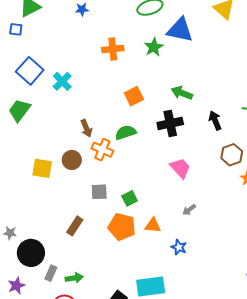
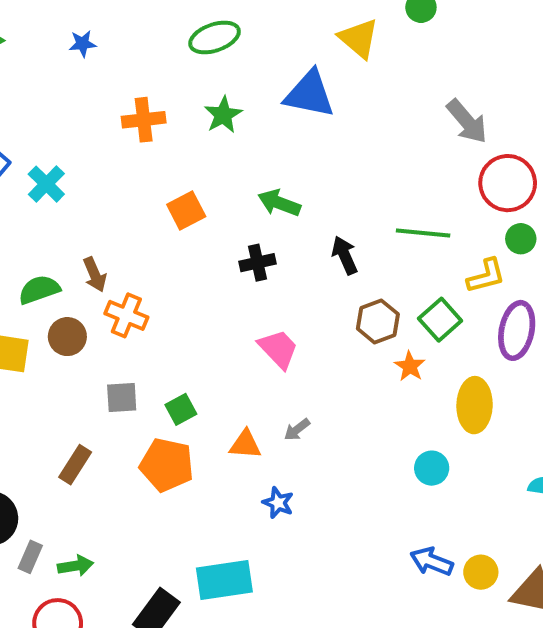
blue triangle: (180, 30) -> (309, 94), moved
black cross: (170, 123) -> (257, 263), size x0.7
green semicircle: (126, 133) -> (39, 290), moved
orange triangle: (153, 225) -> (245, 444), moved

